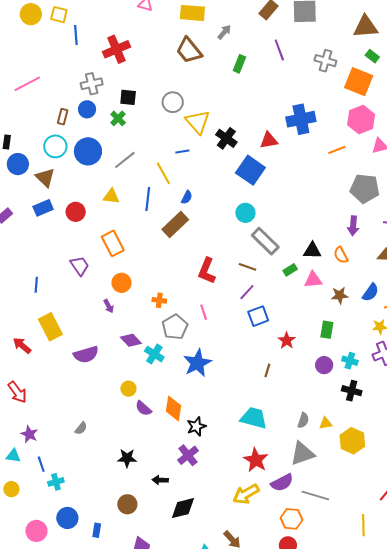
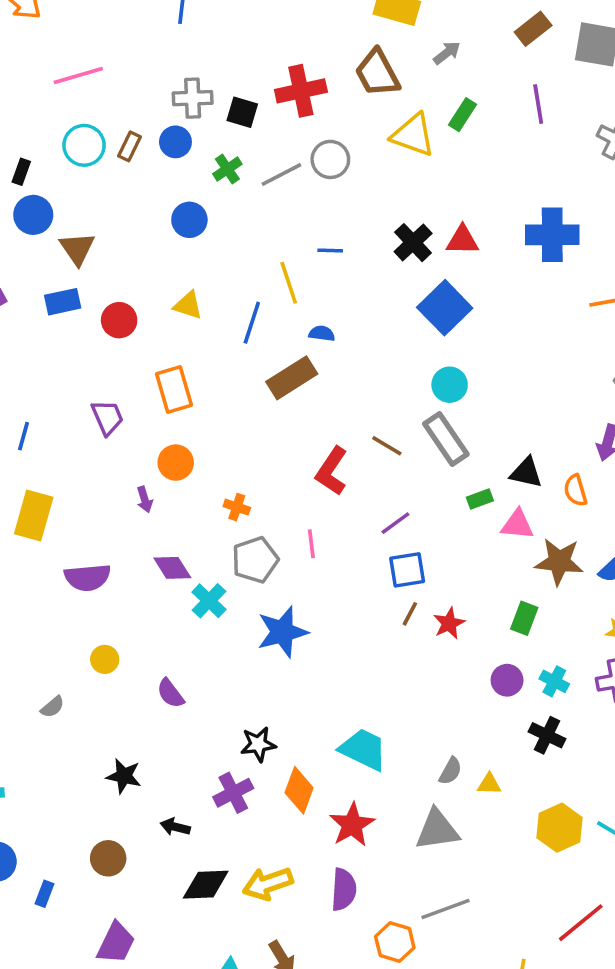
red cross: (116, 49) -> (301, 91), moved
black square: (128, 97) -> (242, 112), moved
yellow triangle: (198, 122) -> (413, 135), moved, turned -40
red triangle: (269, 140) -> (462, 240), moved
cyan circle: (55, 146) -> (84, 145), moved
blue circle: (88, 151) -> (189, 220), moved, size x0.7
gray line: (125, 160) -> (281, 175), moved
blue semicircle: (187, 197) -> (322, 333), turned -120
cyan circle: (245, 213) -> (450, 385), moved
brown line: (248, 267) -> (387, 446), moved
brown star: (340, 295) -> (559, 562), size x1.5
yellow rectangle: (50, 327) -> (34, 516), turned 32
brown line: (267, 370) -> (410, 614), moved
yellow circle: (128, 389) -> (105, 659), moved
orange diamond: (174, 408) -> (299, 790), moved
yellow hexagon: (352, 441) -> (559, 828), moved
purple semicircle: (282, 483) -> (344, 890), moved, turned -70
yellow arrow: (246, 494) -> (268, 884), moved
gray line: (315, 496) -> (446, 909), turned -48

